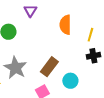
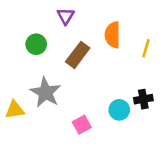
black cross: (93, 56) -> (143, 99), moved
brown rectangle: (49, 67) -> (78, 55), moved

